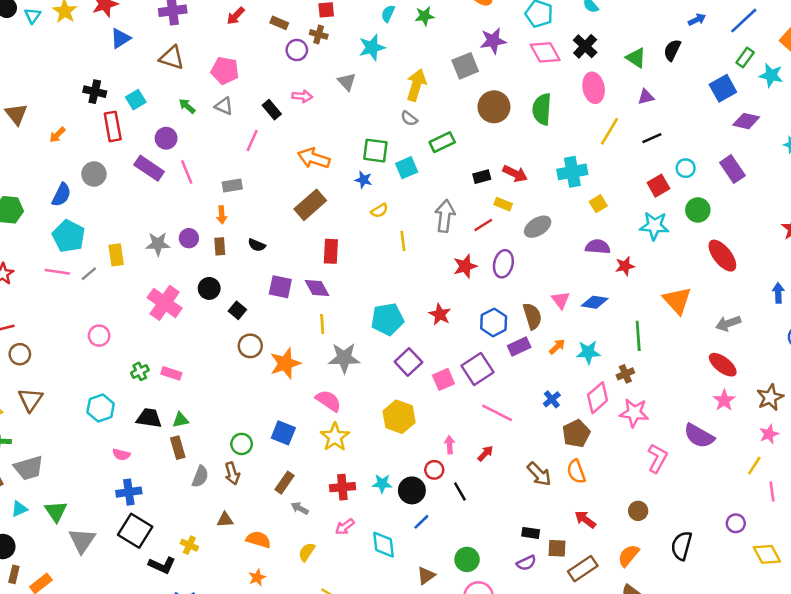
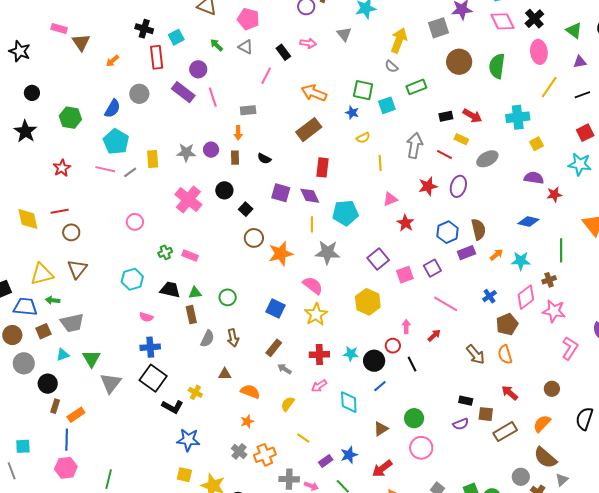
red line: (483, 225) -> (444, 155), turned 56
pink triangle: (561, 300) -> (390, 199), moved, turned 42
cyan pentagon: (387, 319) -> (345, 213), moved
purple square: (477, 369) -> (432, 268), size x0.7
green circle: (242, 444) -> (228, 297), moved

